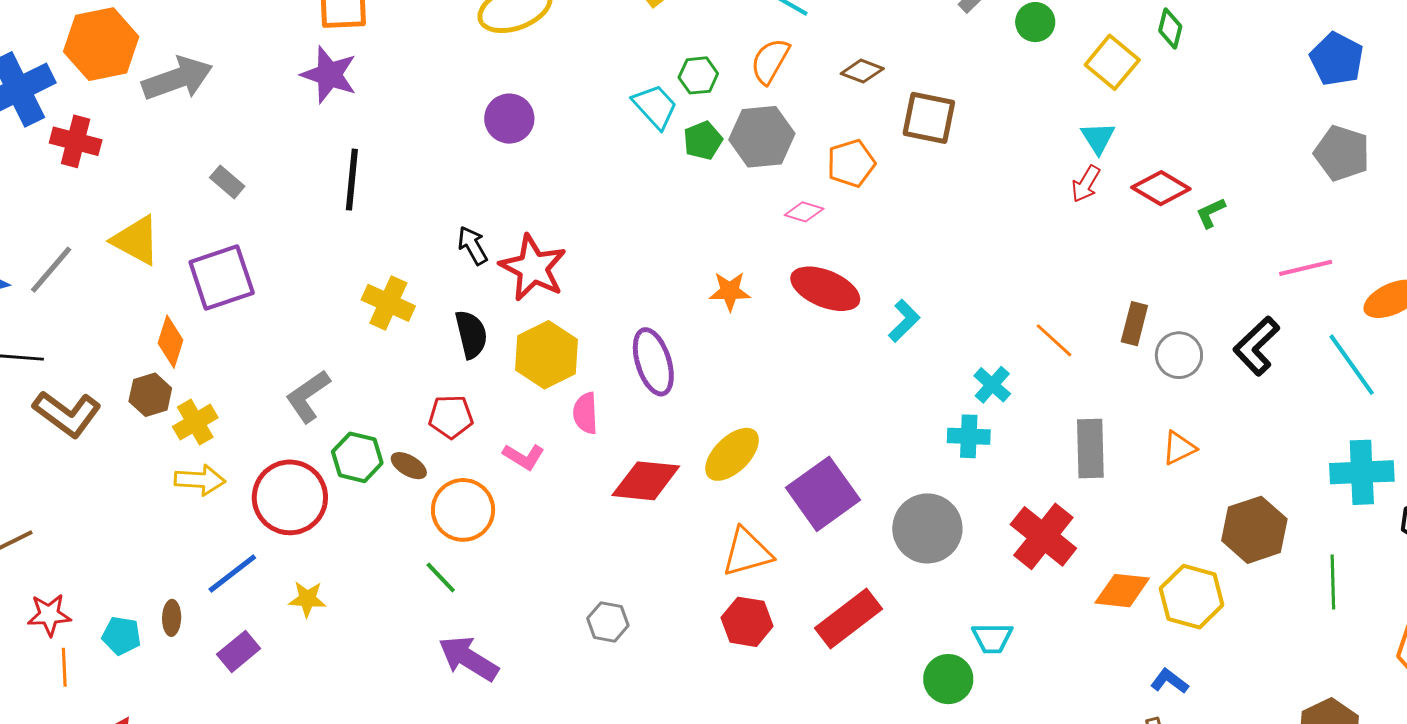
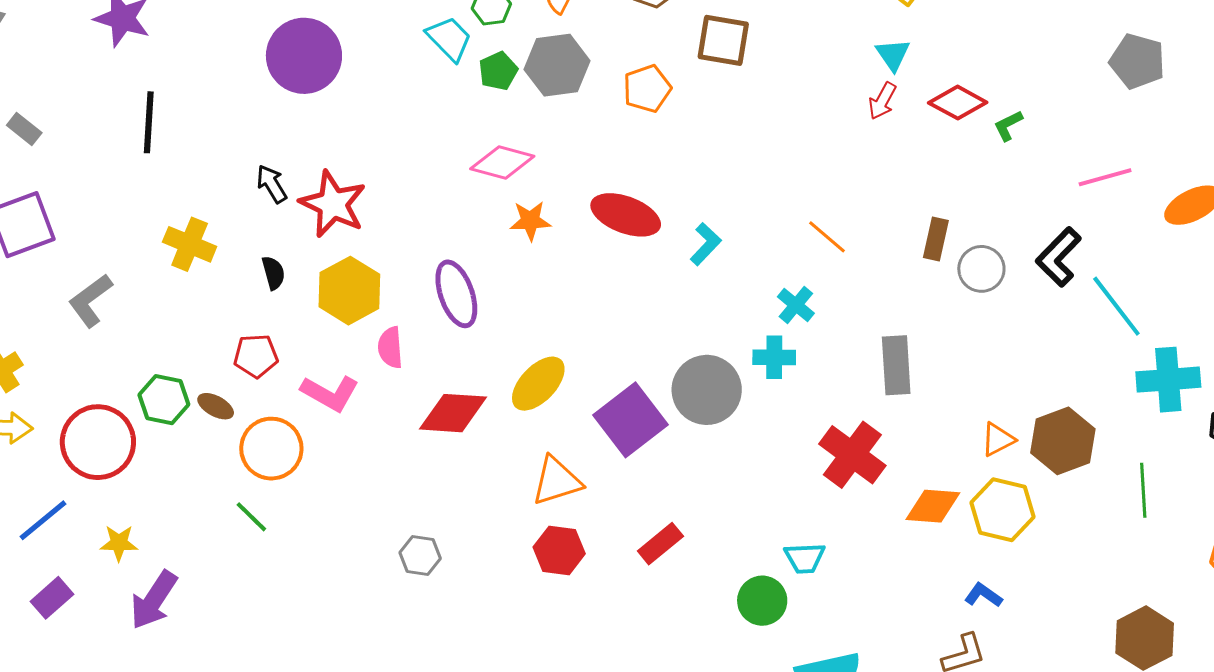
purple circle: (509, 119) -> (304, 56), size x1.5
pink diamond: (804, 212) -> (502, 163), moved, size x1.6
black semicircle: (471, 334) -> (273, 273), size x0.7
orange line: (1054, 340) -> (827, 237), moved
cyan line: (1352, 365) -> (1116, 306), moved
gray L-shape: (308, 396) -> (90, 300), moved
orange triangle: (1179, 448) -> (998, 440), moved
pink L-shape: (524, 457) -> (330, 393), size x1.4
gray circle: (927, 528) -> (707, 390), moved
red rectangle: (848, 619) -> (660, 544), size x0.7
purple arrow: (468, 658) -> (154, 600), moved, turned -86

